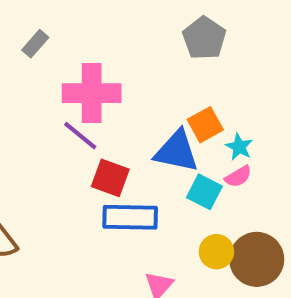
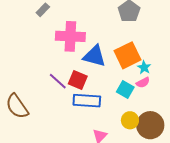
orange square: (205, 125) -> (127, 55), size x1.5
purple line: (80, 136) -> (58, 81), moved
blue triangle: (177, 151) -> (94, 56), moved

